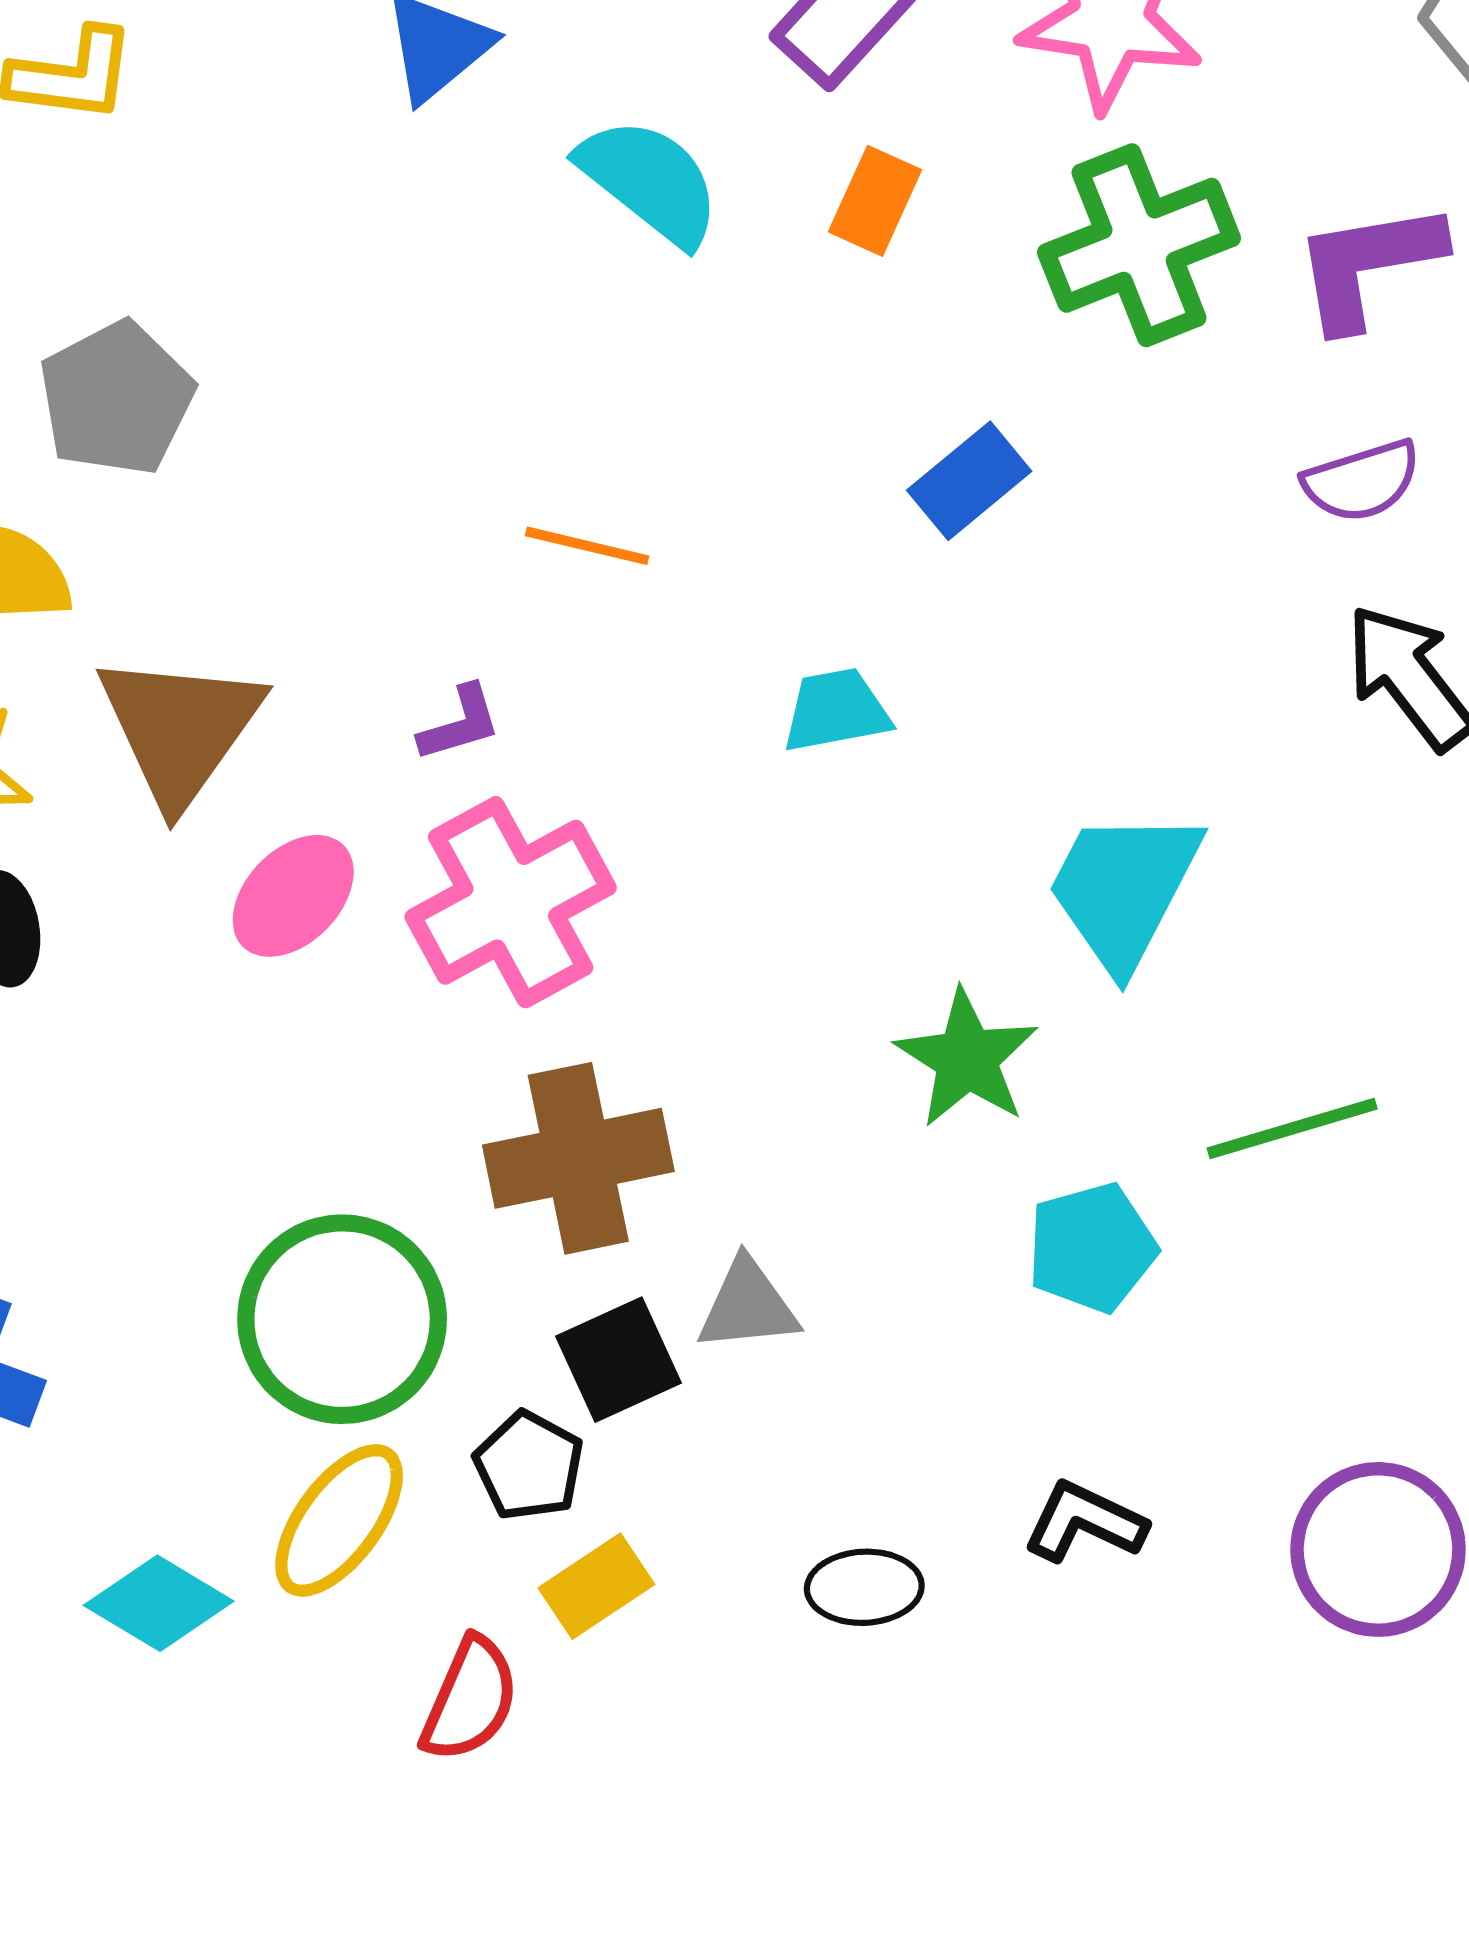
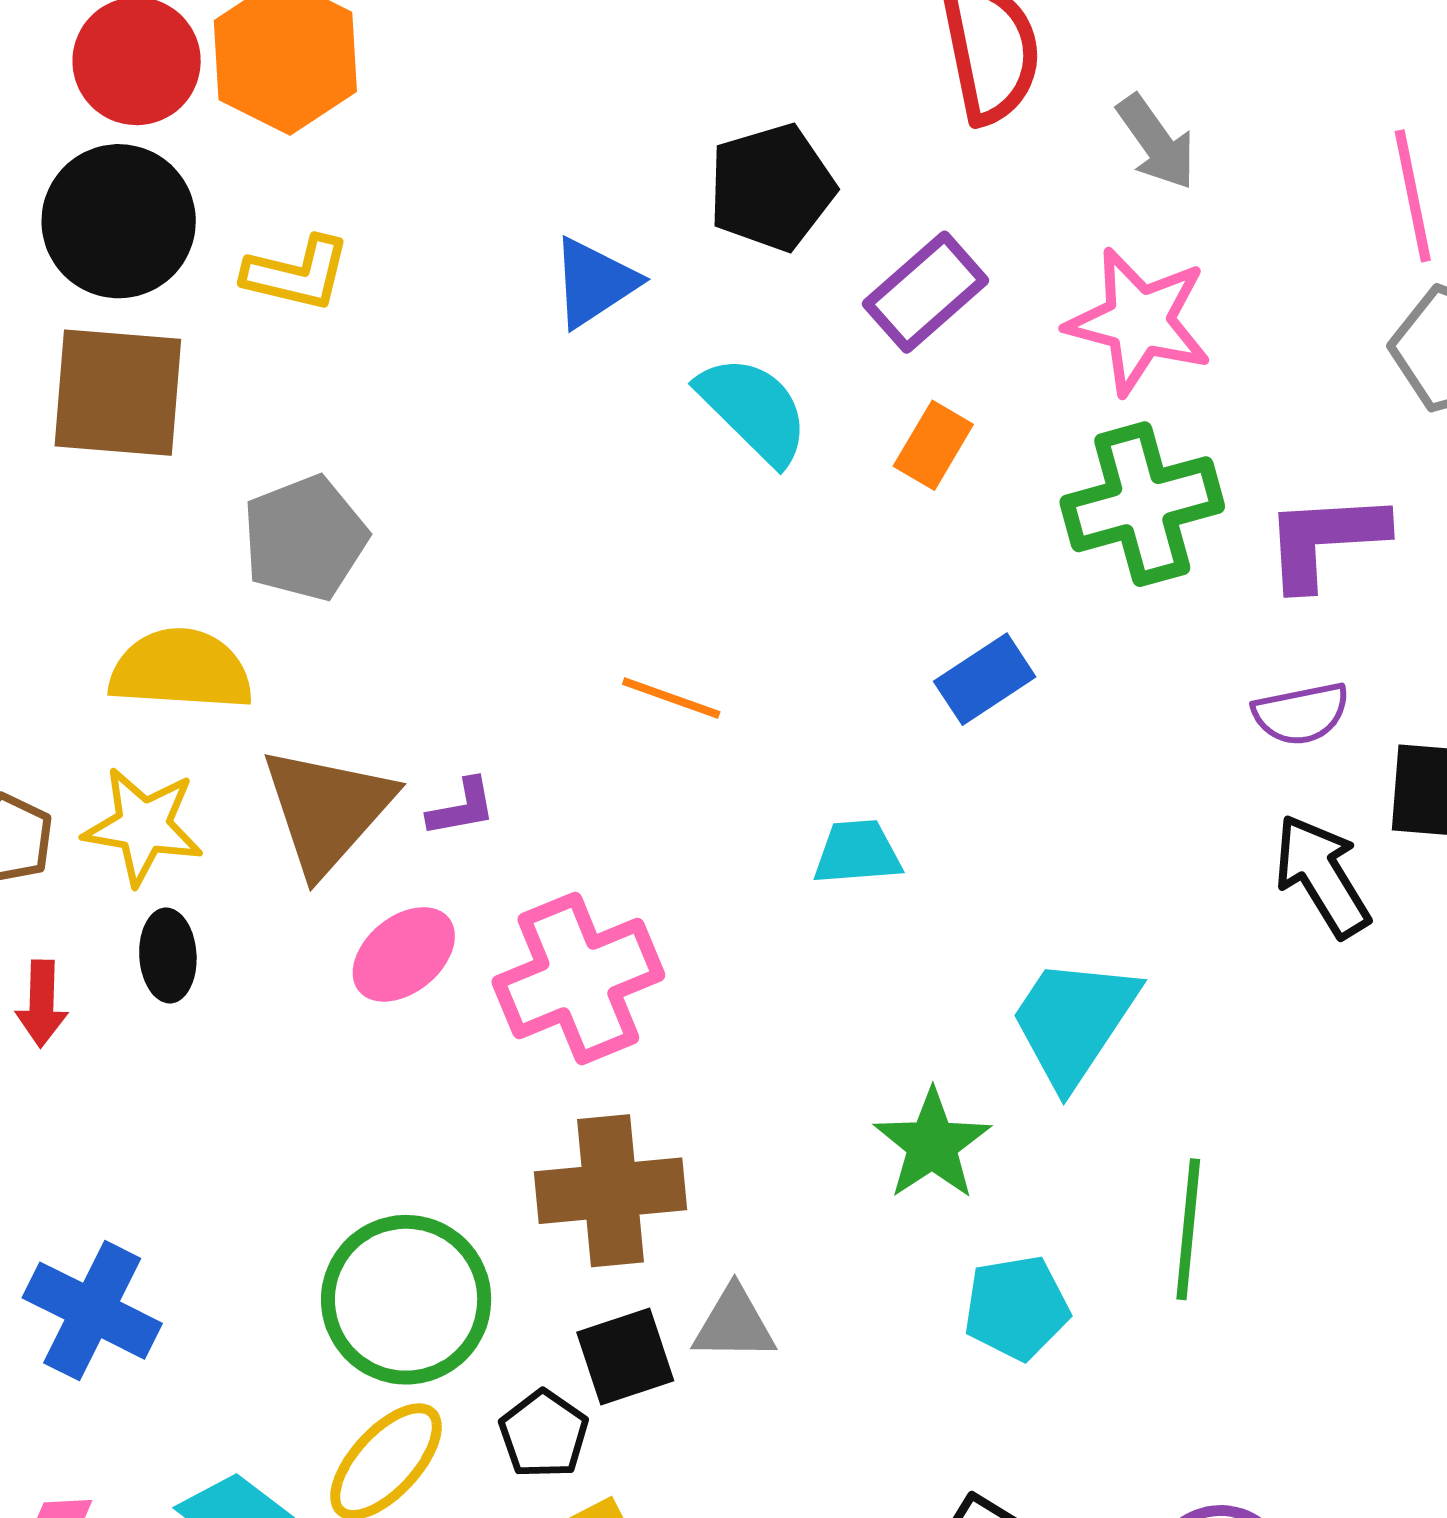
purple L-shape: (460, 723) -> (462, 808), moved
green line: (1292, 1128) -> (1188, 1229), turned -74

